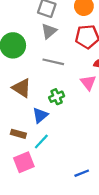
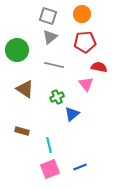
blue triangle: (40, 115) -> (72, 114), moved
cyan line: (41, 141) -> (49, 145), moved, turned -56
pink square: (24, 162) -> (50, 169), moved

